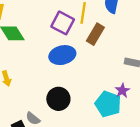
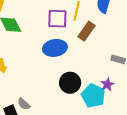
purple square: (63, 23) -> (57, 19), turned -30
black circle: (58, 99) -> (70, 83), moved

